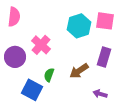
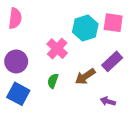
pink cross: (41, 45) -> (57, 49), moved
purple rectangle: (104, 57) -> (112, 61), turned 30
blue square: (32, 90) -> (18, 94), moved

